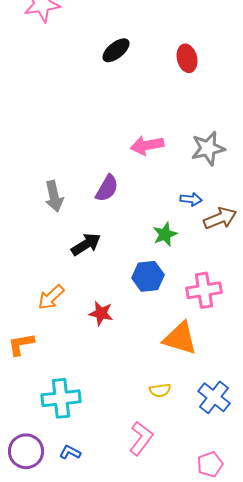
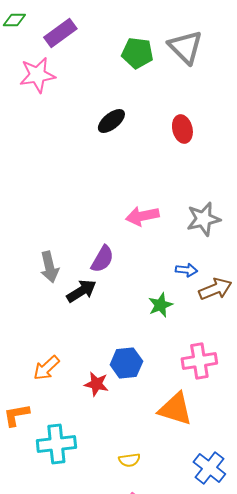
black arrow: (86, 244) -> (81, 291), moved
blue hexagon: (148, 276) -> (126, 363), moved
yellow semicircle: (160, 390) -> (129, 460), moved
cyan cross: (61, 398) -> (56, 444), moved

